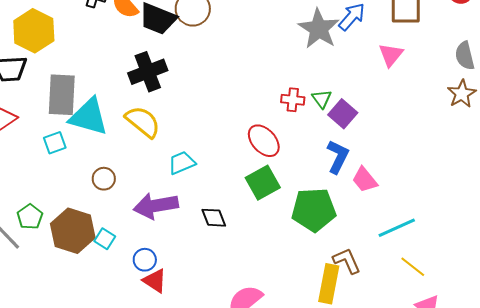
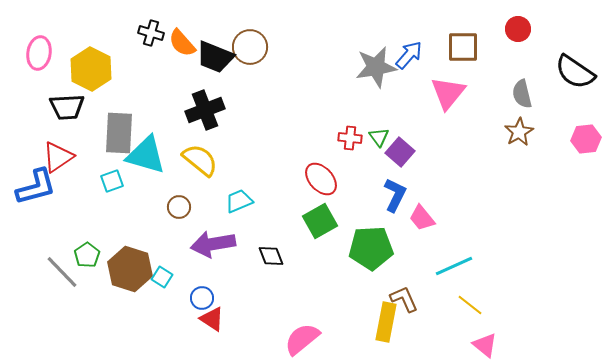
gray star: (319, 29) -> (376, 67), turned 30
pink triangle: (391, 55) -> (448, 93), size x1.4
brown circle: (104, 179) -> (179, 207), moved

